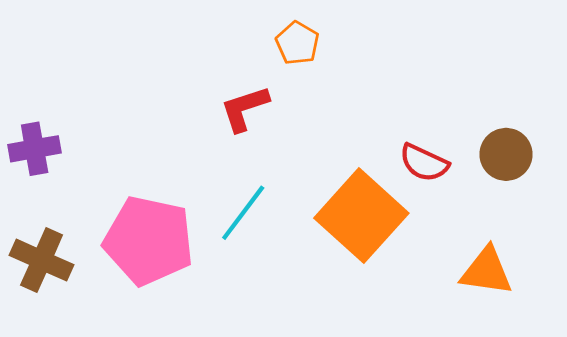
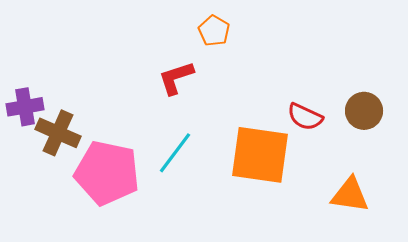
orange square: (361, 216) -> (260, 155), turned -34
brown cross: (42, 260) -> (58, 133), moved

